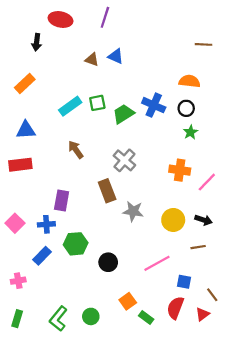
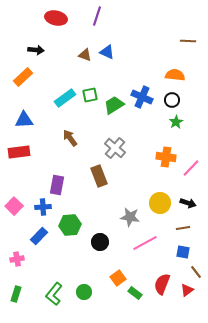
black arrow: (37, 42) -> (36, 50), moved, turned -91
gray star: (133, 211) -> (130, 217), moved
blue square: (184, 282) -> (183, 252), moved

